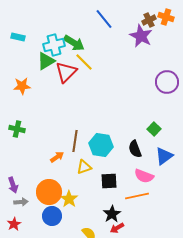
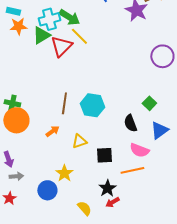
orange star: (22, 86) -> (18, 26), moved
brown line: (75, 141) -> (64, 103), moved
cyan hexagon: (101, 145) -> (92, 105), moved
orange circle: (49, 192) -> (16, 120), moved

